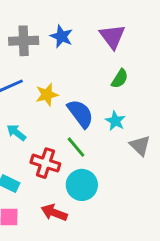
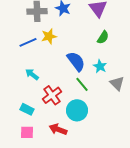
yellow star: (47, 95) -> (49, 36), moved
green line: (76, 147) -> (82, 84), moved
red cross: (45, 163) -> (52, 95), turned 36

